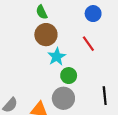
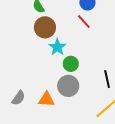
red line: (88, 44) -> (84, 22), moved

